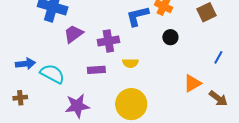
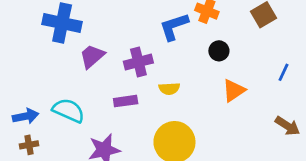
blue arrow: (25, 64) -> (26, 116), moved
orange triangle: (192, 83) -> (234, 90), moved

